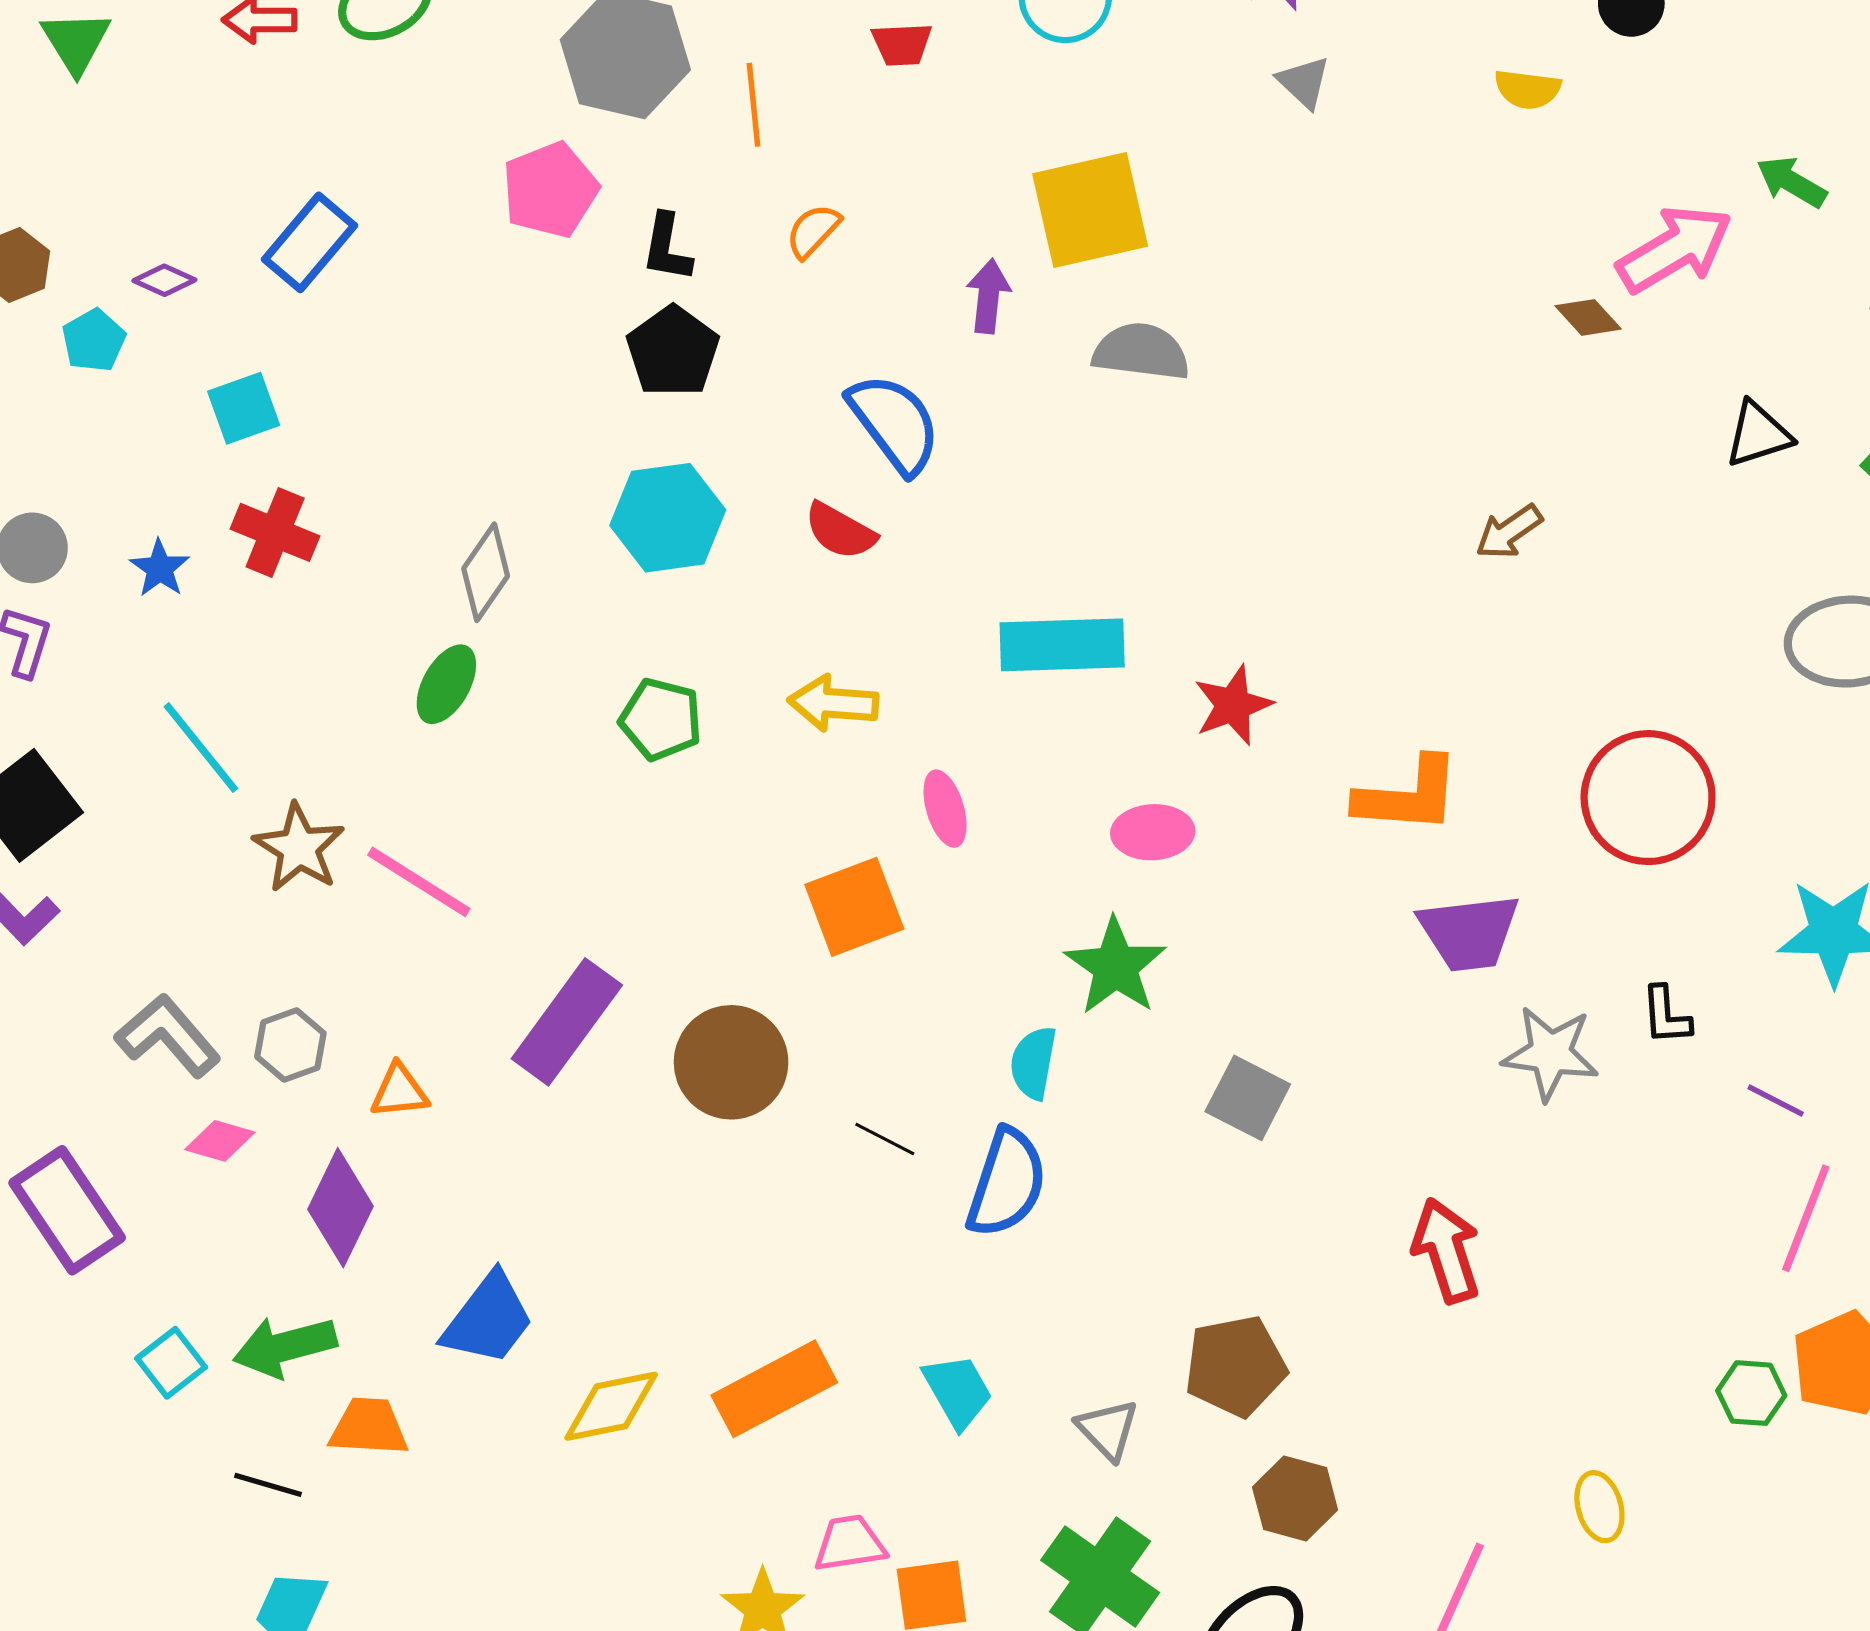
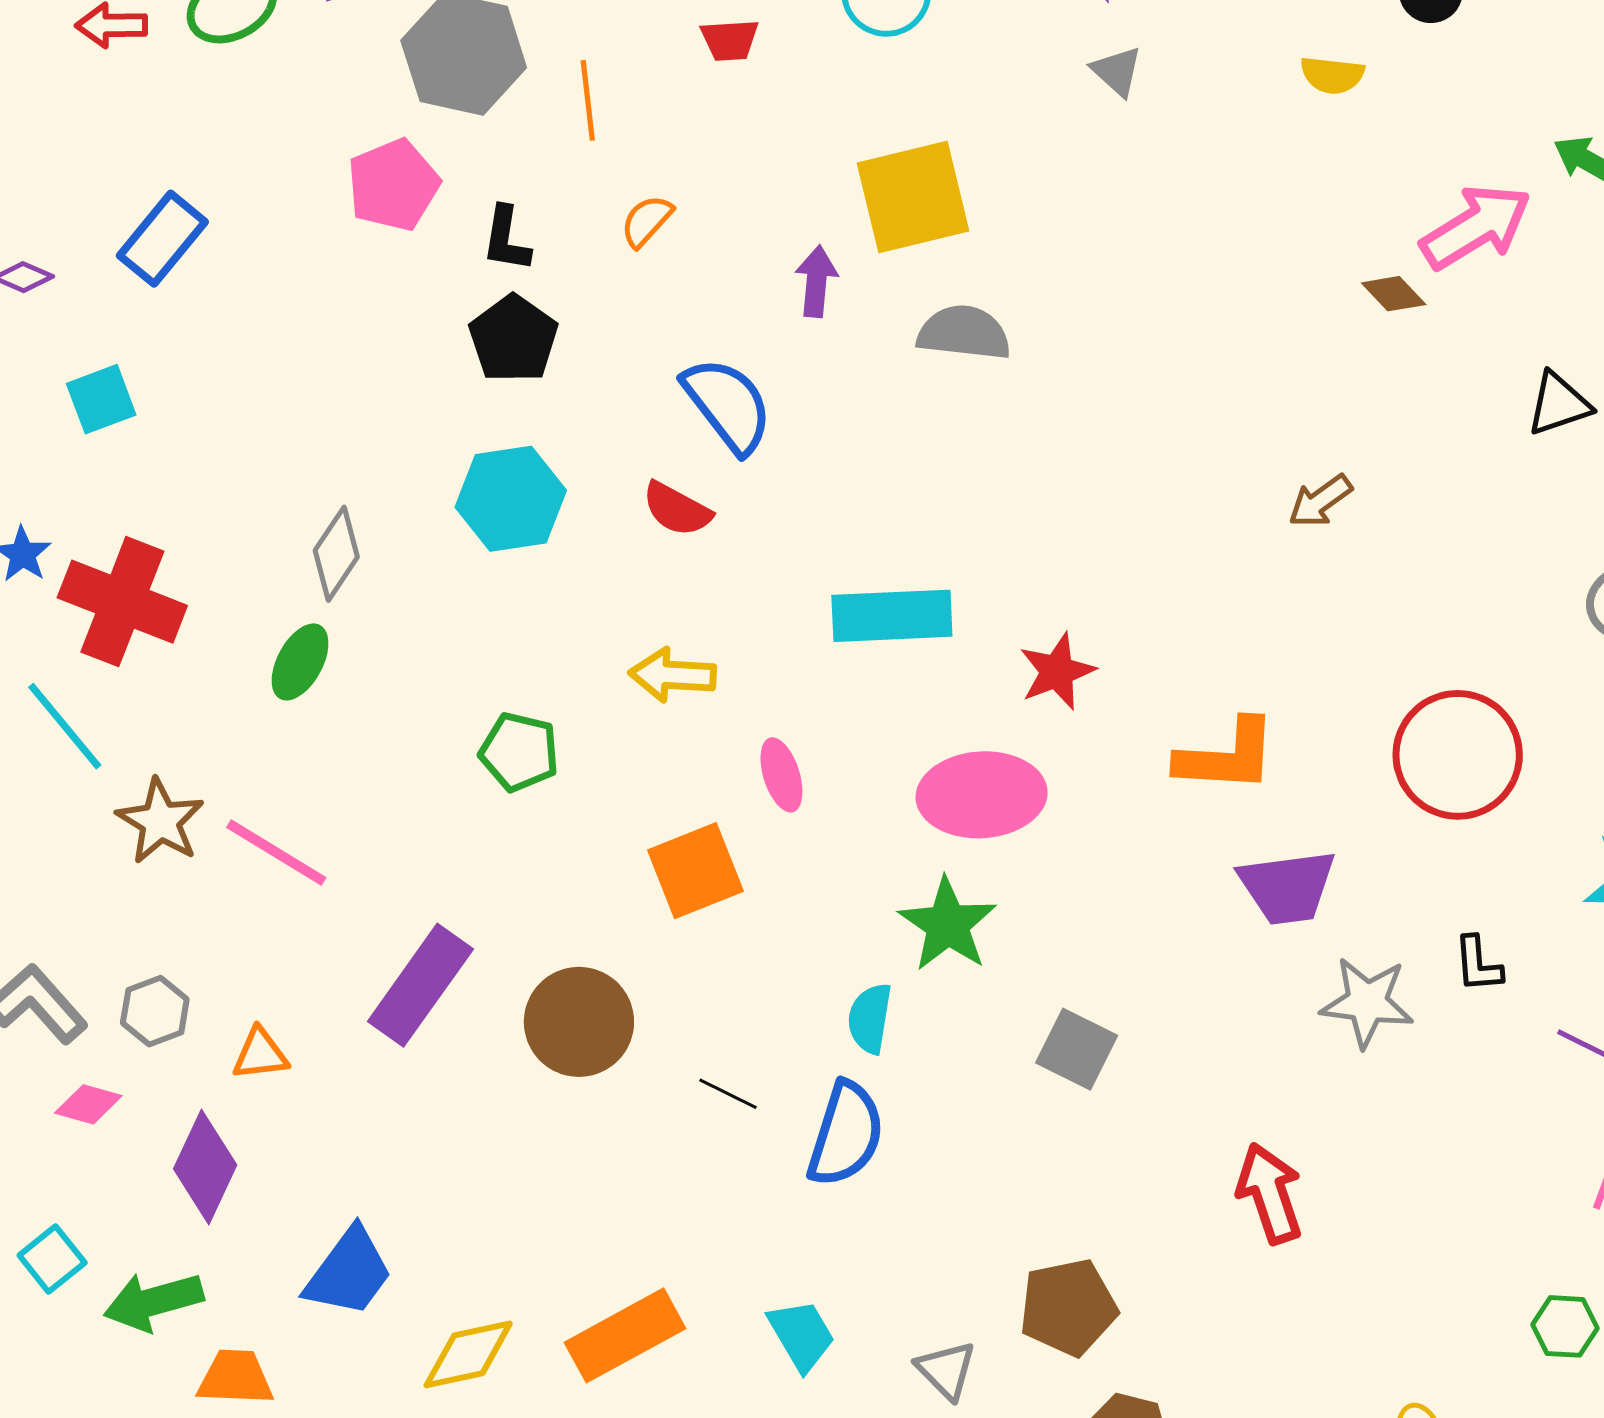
red cross: (275, 532) -> (122, 602), moved, size x1.5
green pentagon: (661, 719) -> (519, 752), moved
pink ellipse: (1153, 832) -> (982, 795), size x1.6
cyan square: (171, 1363) -> (52, 1259), moved

